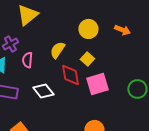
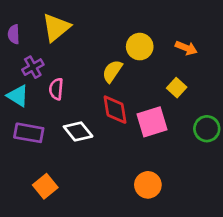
yellow semicircle: (57, 50) -> (112, 71), moved
yellow square: (87, 59) -> (177, 88), moved

